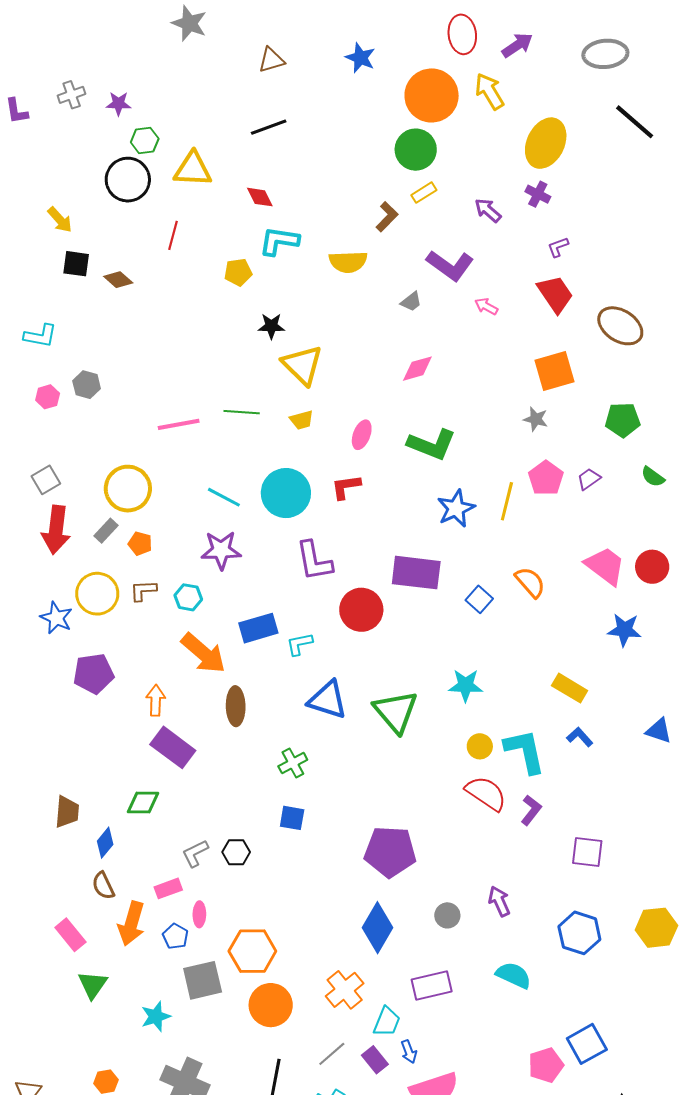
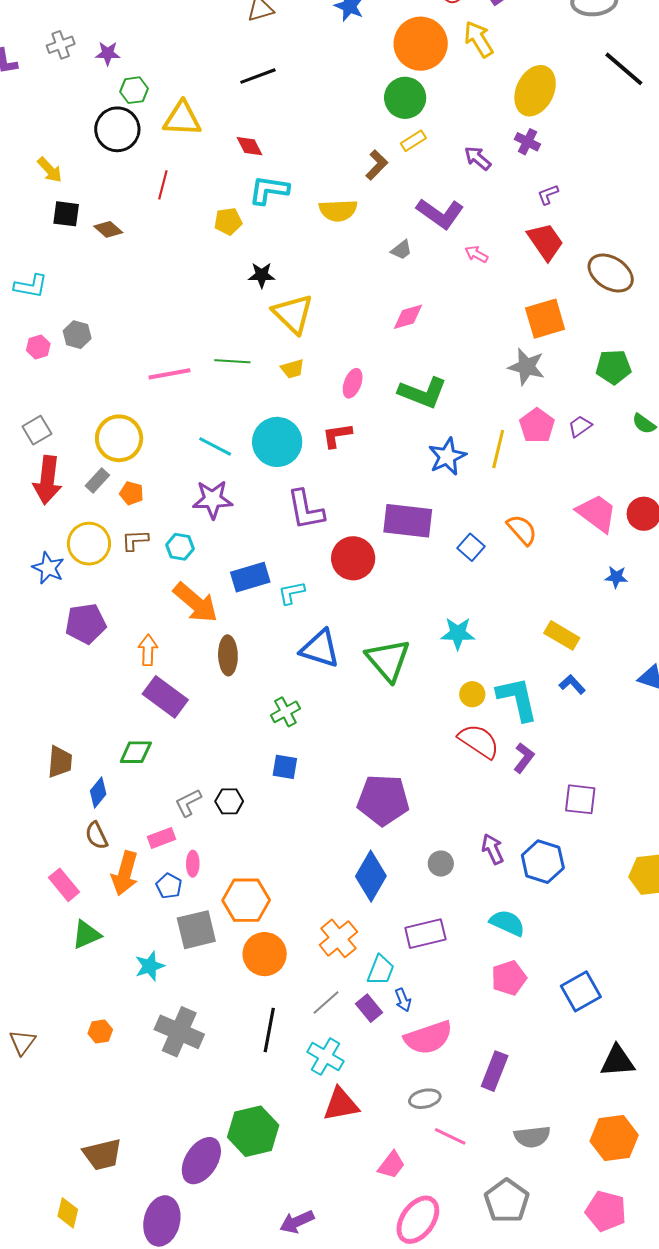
gray star: (536, 419) -> (526, 367), size x1.5
blue star: (624, 630) -> (616, 577), size x0.7
blue hexagon: (579, 933) -> (543, 862), moved
green triangle: (93, 985) -> (86, 935), turned 32
pink pentagon: (546, 1065) -> (509, 978), moved

